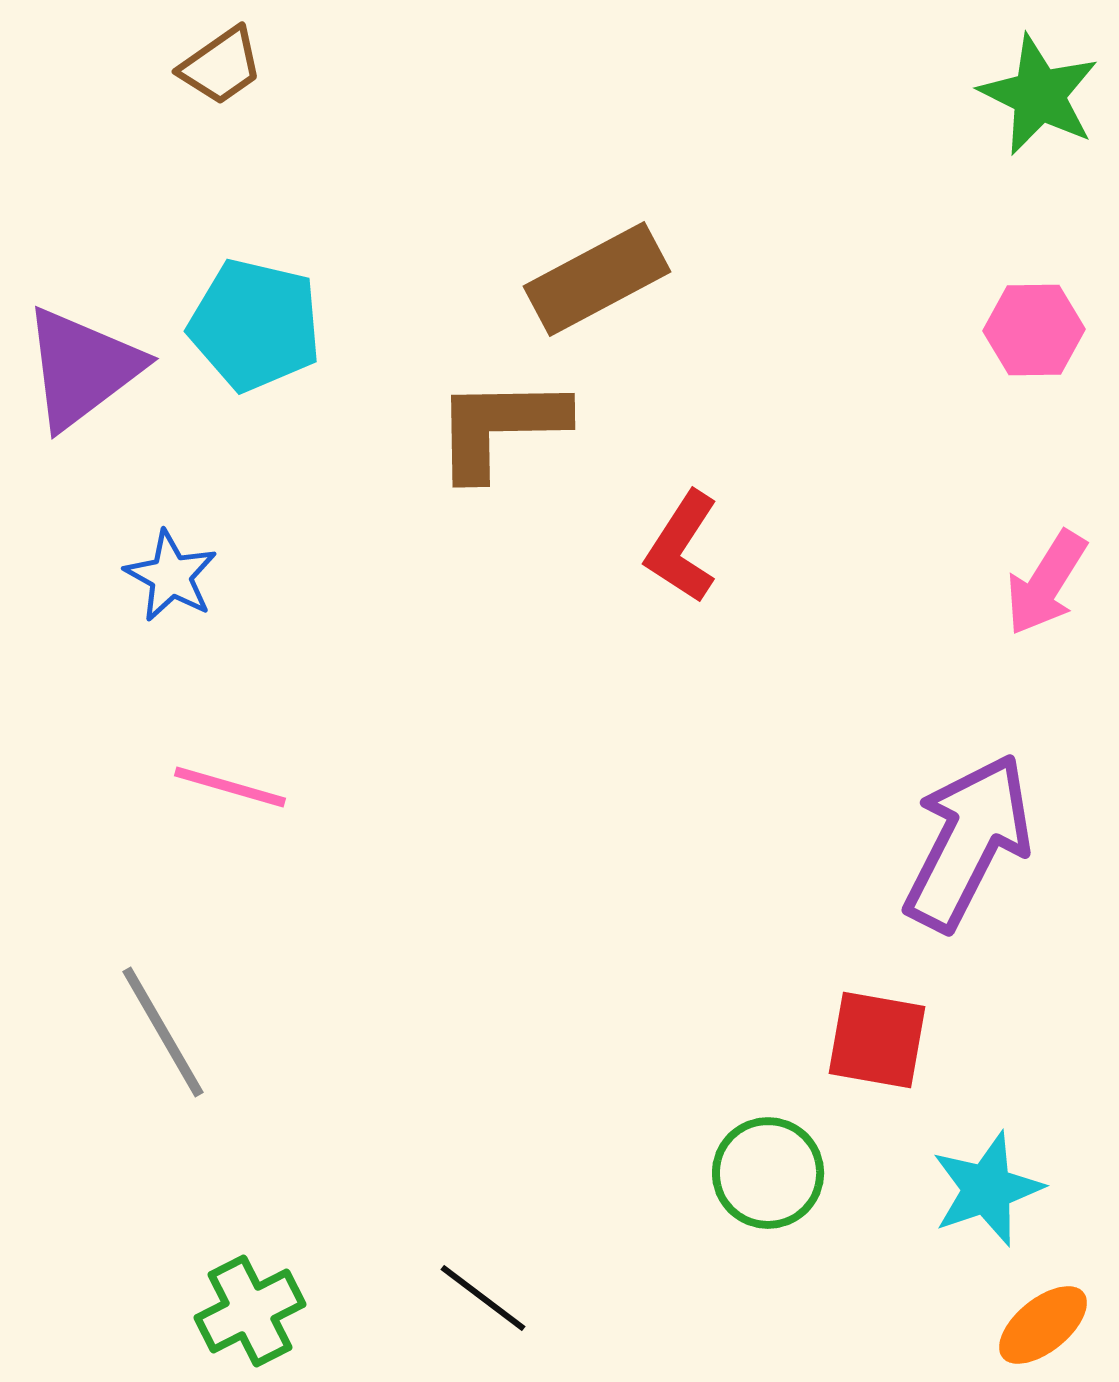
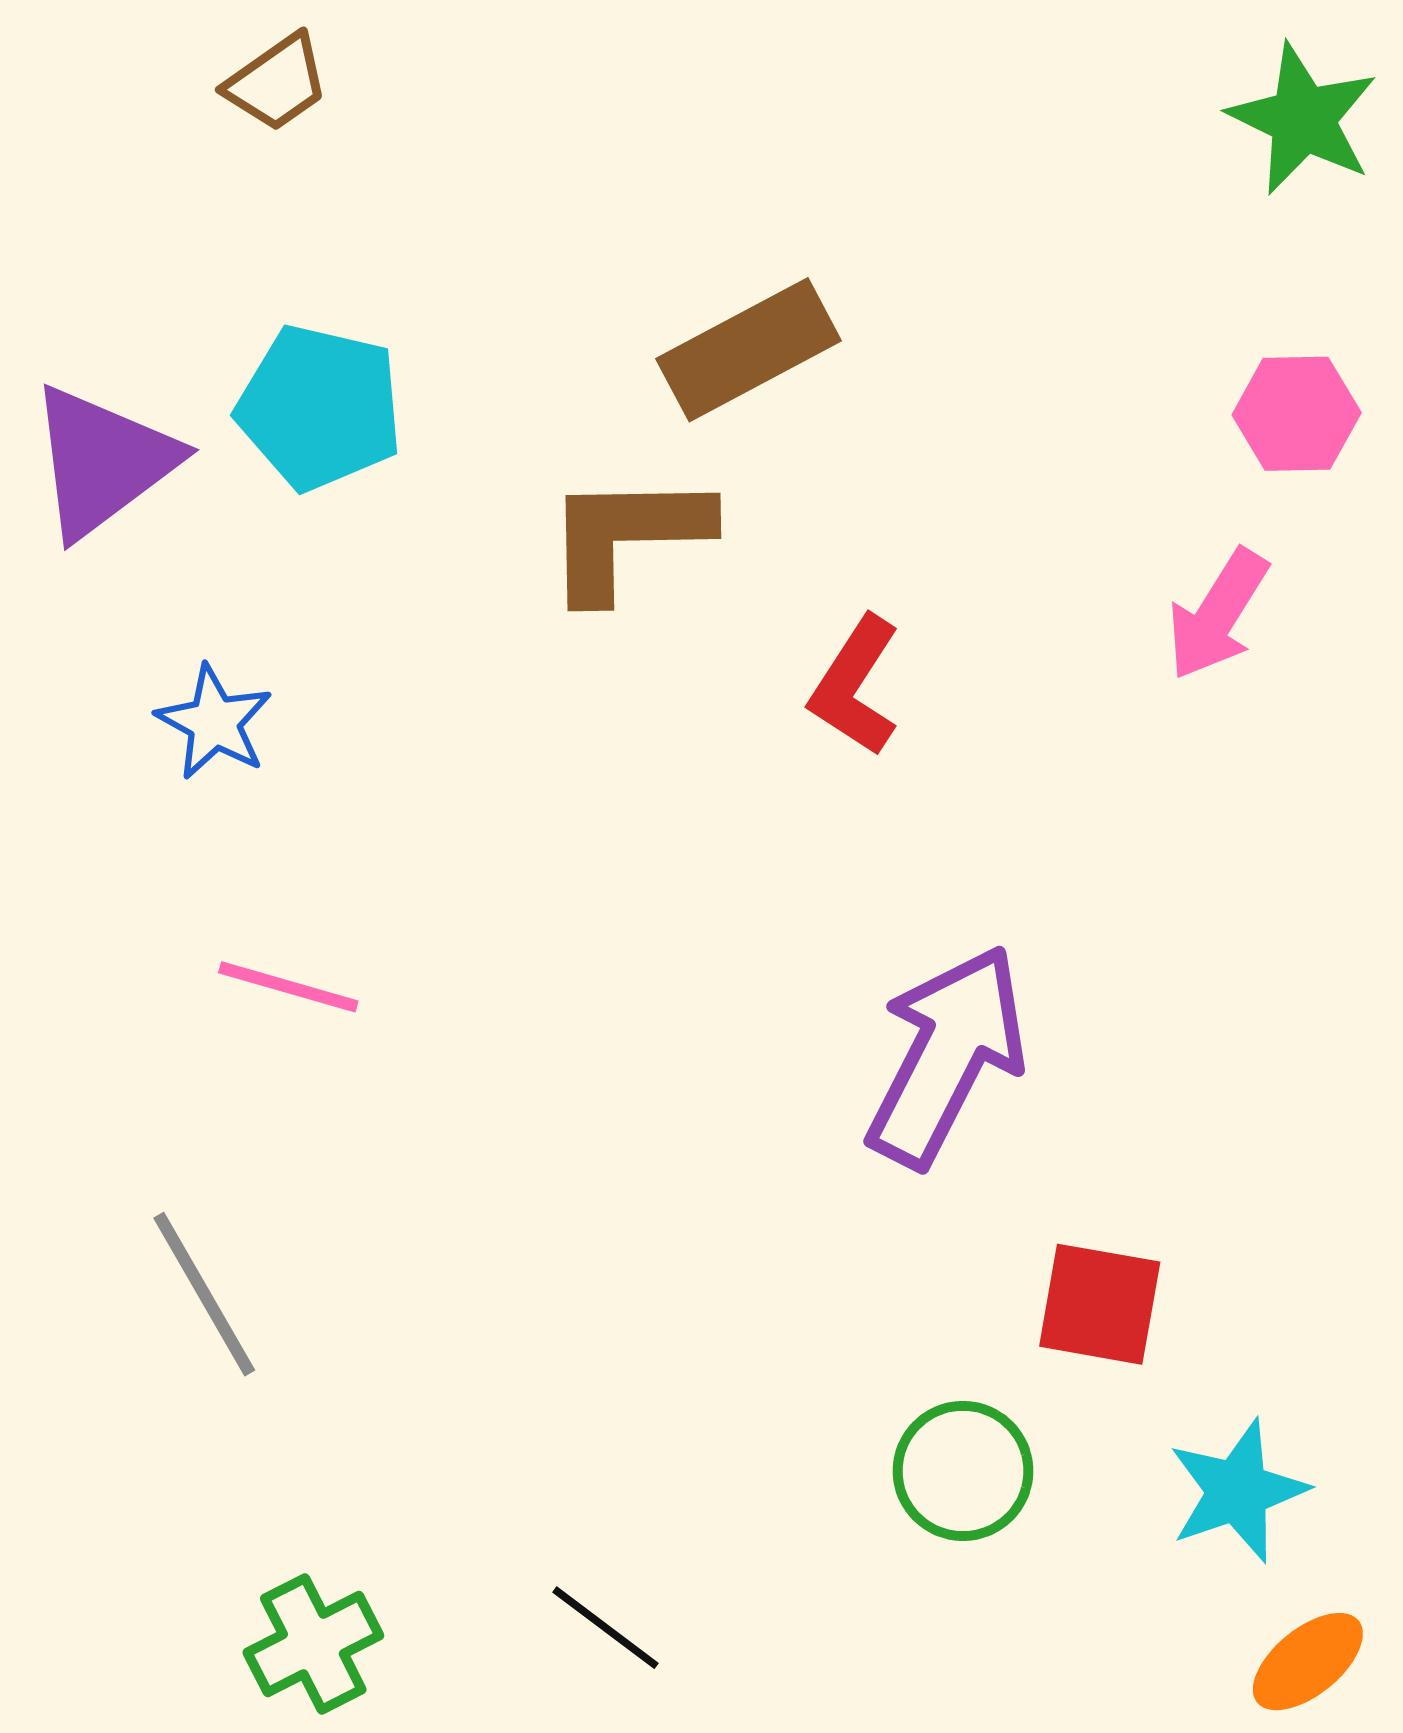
pink arrow: (1046, 583) -> (1218, 614), moved
purple arrow: (968, 842) -> (947, 1056), moved

